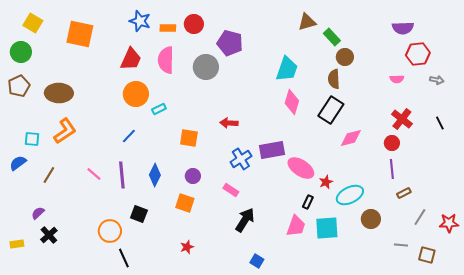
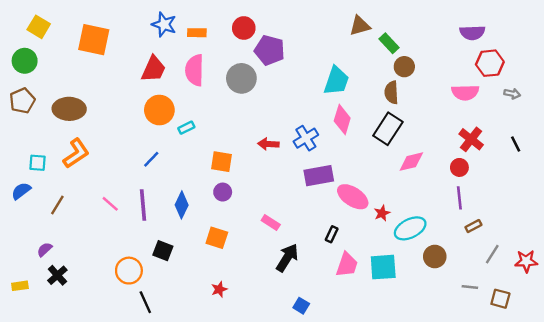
red circle: (194, 24) -> (244, 28), moved
pink semicircle: (397, 79) -> (465, 92), size x1.6
blue cross: (241, 159) -> (306, 138), moved
purple circle: (193, 176) -> (223, 192), moved
black rectangle: (308, 202) -> (332, 234), moved

